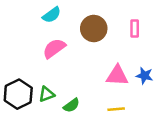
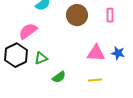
pink semicircle: (54, 48) -> (28, 31), moved
black hexagon: (18, 94) -> (16, 55), moved
green triangle: (47, 94) -> (41, 58), moved

